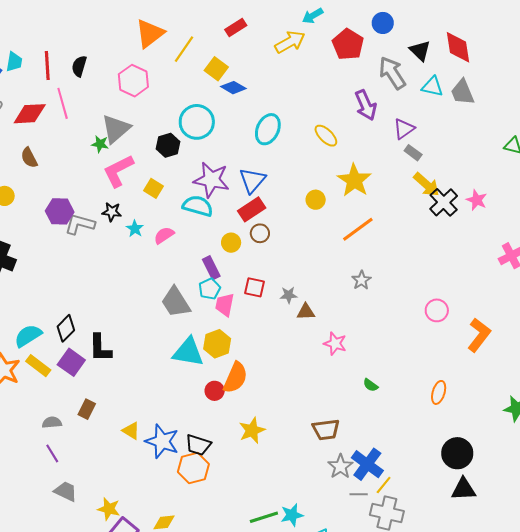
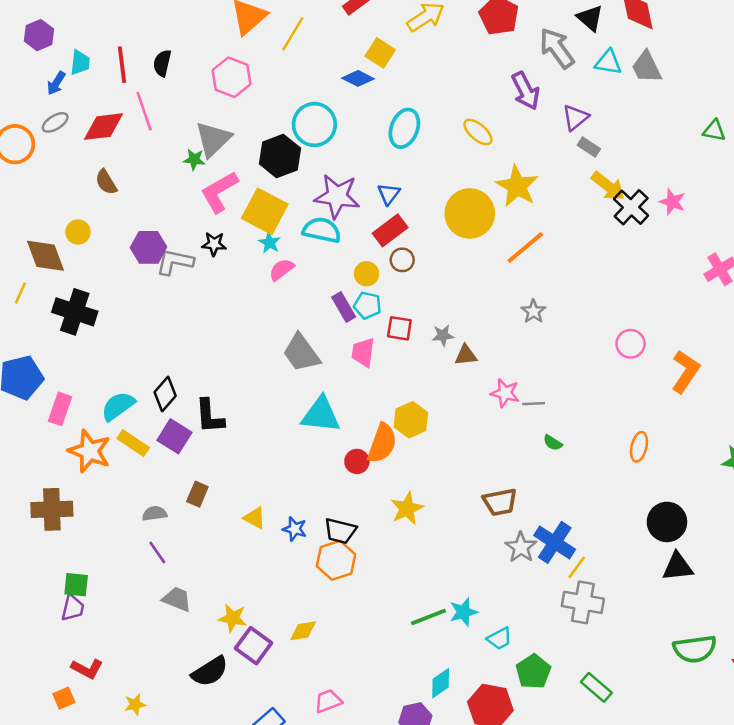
yellow square: (216, 69) -> (380, 53), moved
black hexagon: (168, 145) -> (280, 156), size x1.4
blue triangle: (252, 180) -> (389, 194), size x0.7
yellow square: (153, 188) -> (265, 211), size x1.8
yellow circle: (316, 200) -> (470, 213), size x2.0
cyan star: (135, 229) -> (270, 243), moved
cyan pentagon: (210, 289) -> (367, 305), moved, turned -30
yellow hexagon: (217, 344) -> (411, 420), moved
blue star: (162, 441) -> (295, 529), size x0.6
gray line: (359, 494) -> (534, 404), moved

